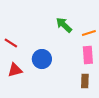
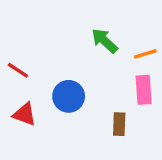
red triangle: (15, 70) -> (24, 114), turned 35
brown rectangle: (85, 81) -> (119, 124), moved

